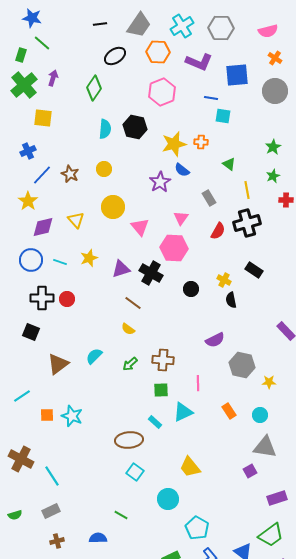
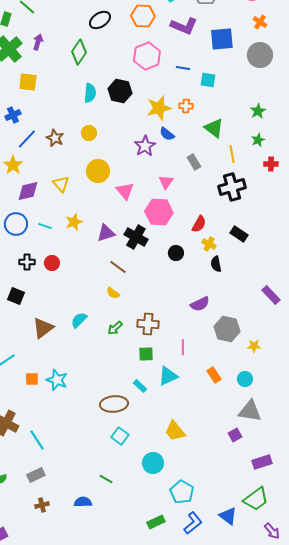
blue line: (211, 98) -> (183, 68), moved
green triangle: (229, 164) -> (214, 128), size x1.5
red semicircle: (218, 231) -> (199, 224), moved
black cross: (42, 298) -> (27, 262), size x0.7

